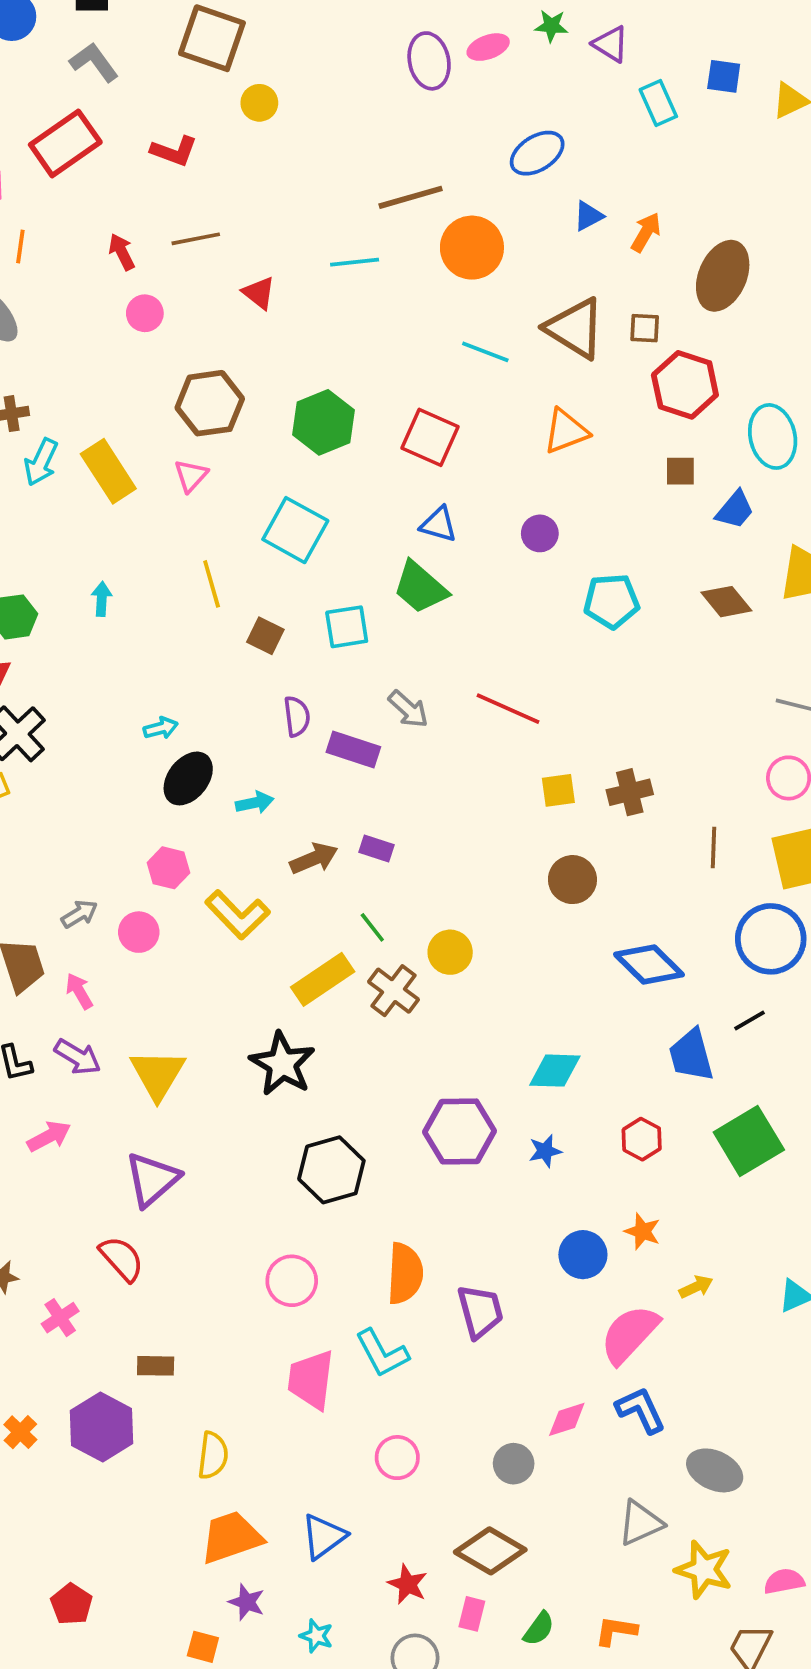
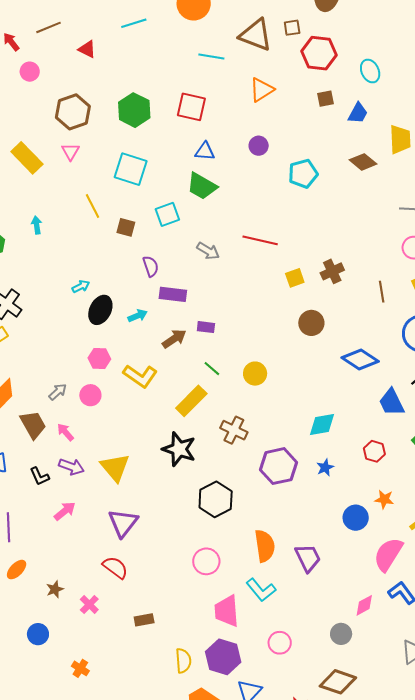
cyan ellipse: (773, 436) -> (370, 71), size x0.7
purple rectangle: (353, 750) -> (173, 294), moved
brown cross: (393, 991) -> (234, 430), moved
purple hexagon: (102, 1427) -> (223, 657), moved

